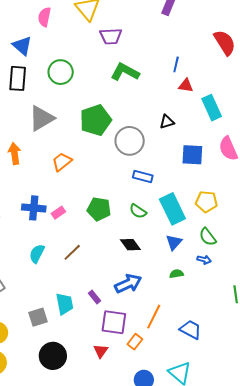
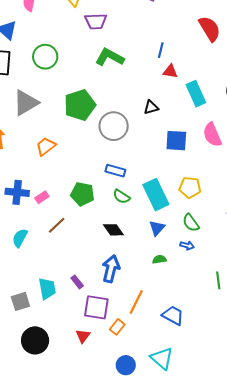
blue rectangle: (143, 177) -> (115, 171), moved
brown line: (72, 252) -> (57, 225), moved
blue arrow: (128, 284) -> (111, 269), turned -52

